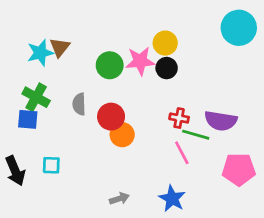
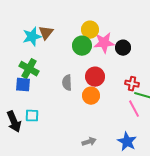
yellow circle: (165, 43) -> (90, 30), moved
gray semicircle: (79, 104) -> (67, 83), moved
red circle: (111, 117) -> (95, 77), moved
cyan square: (51, 165) -> (32, 116), moved

